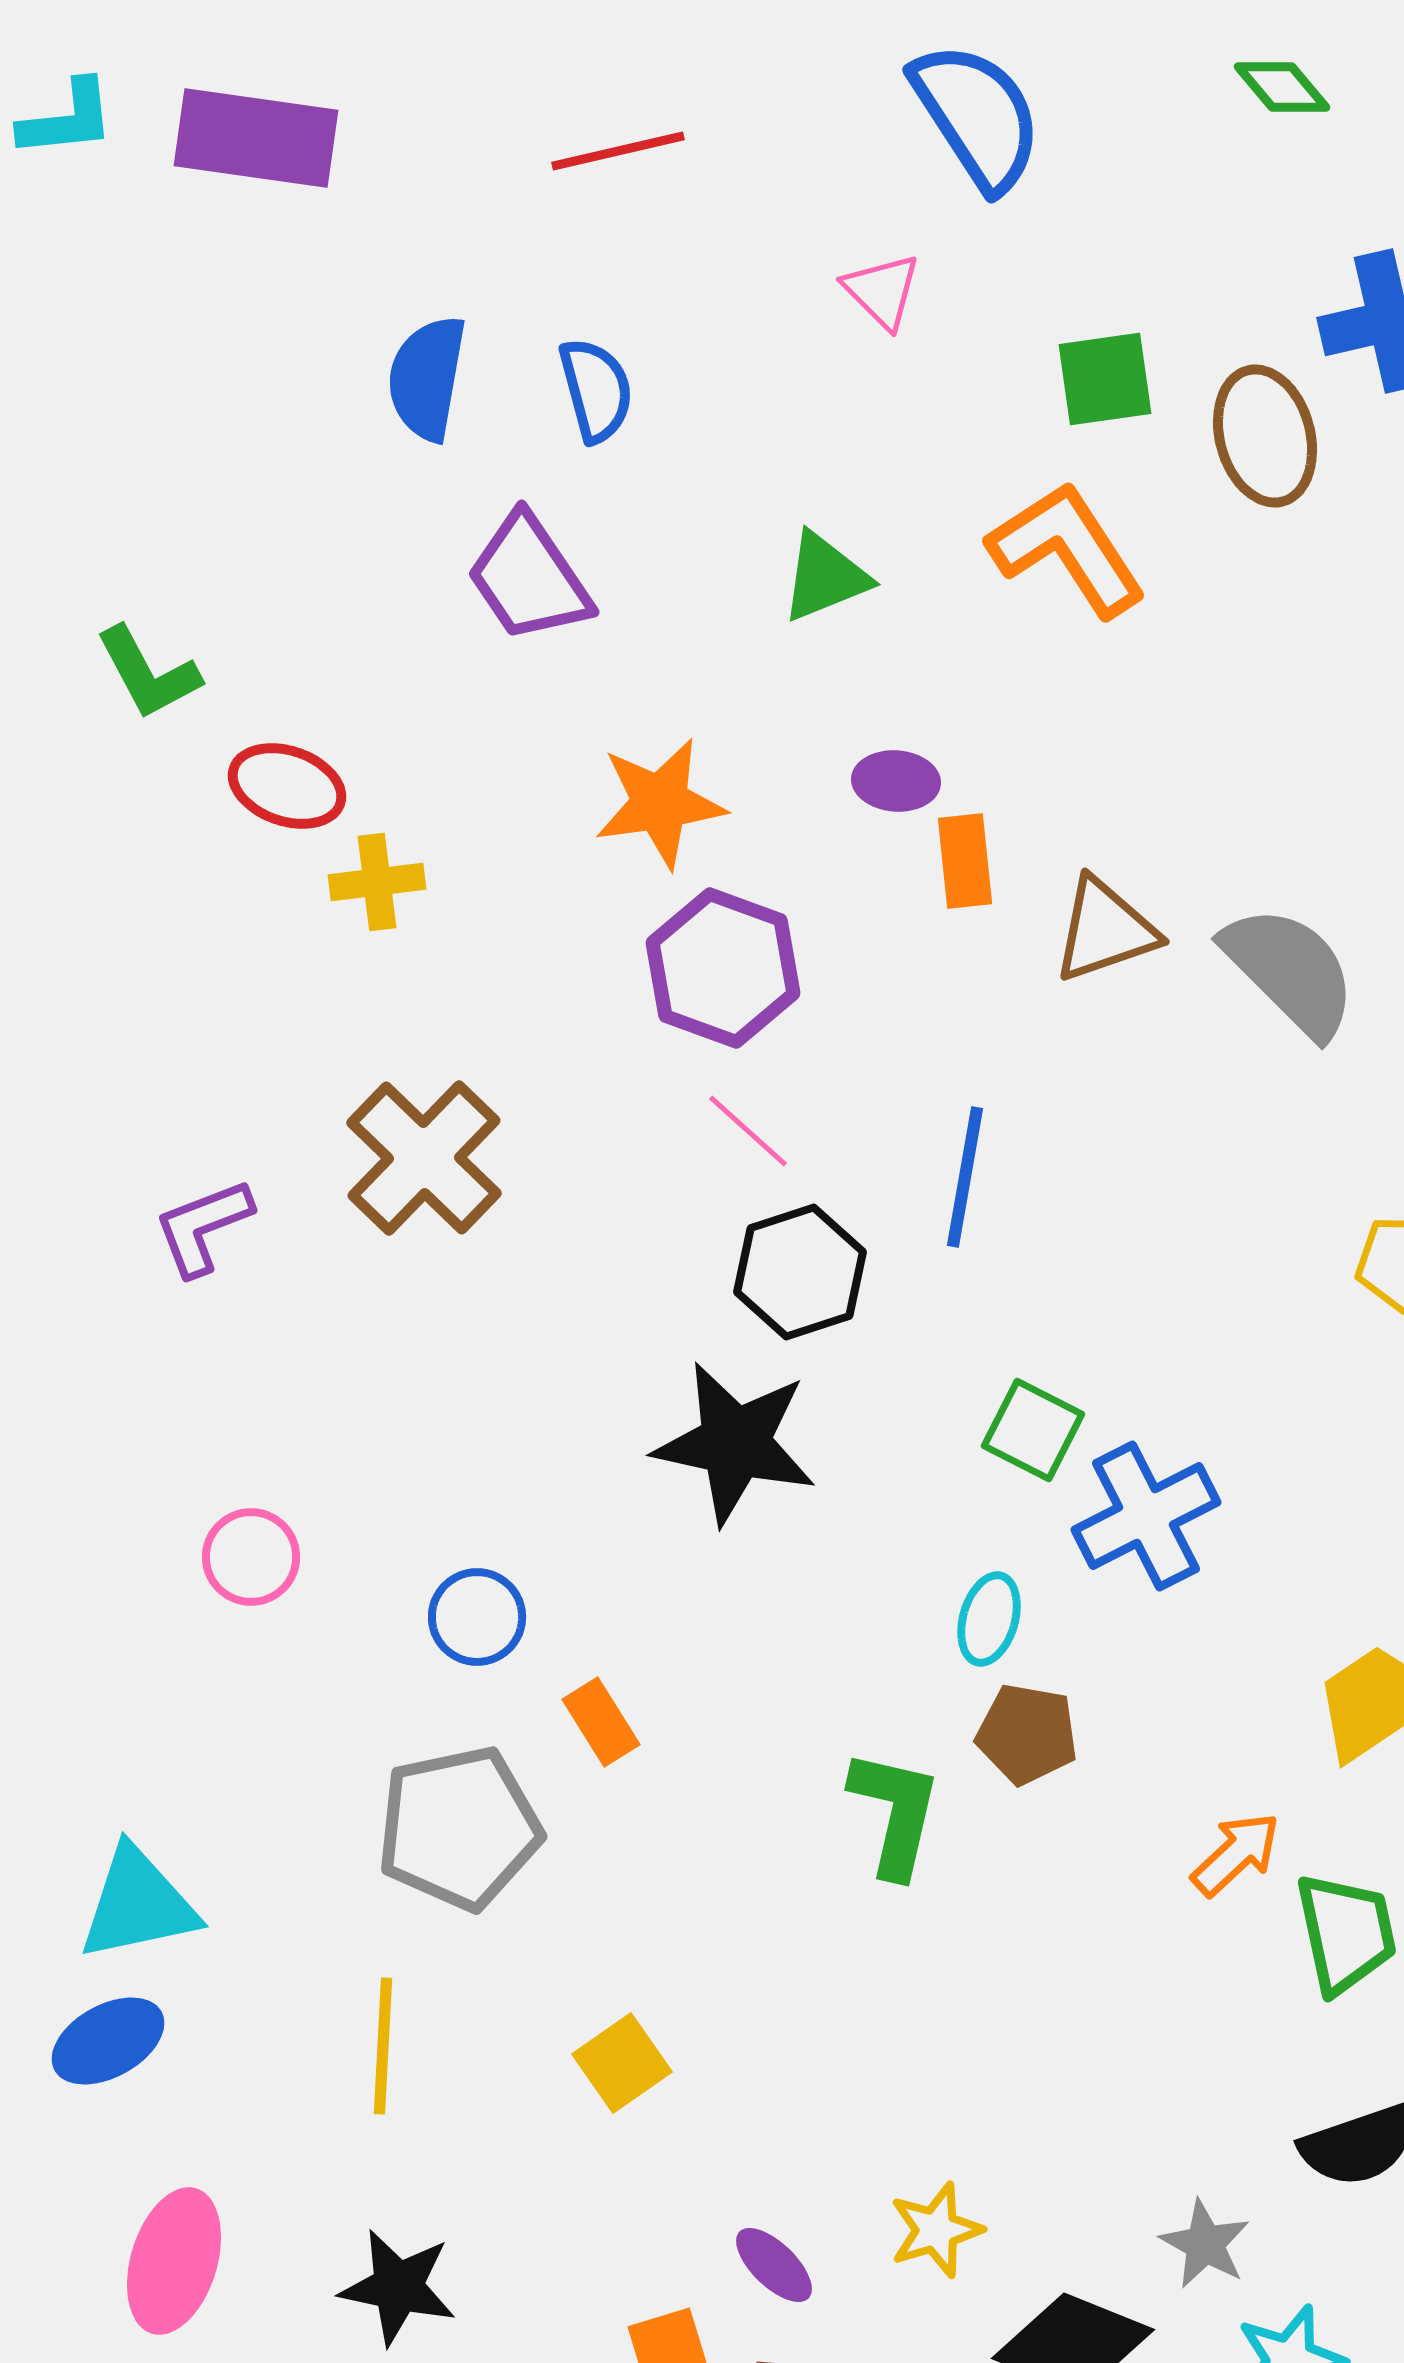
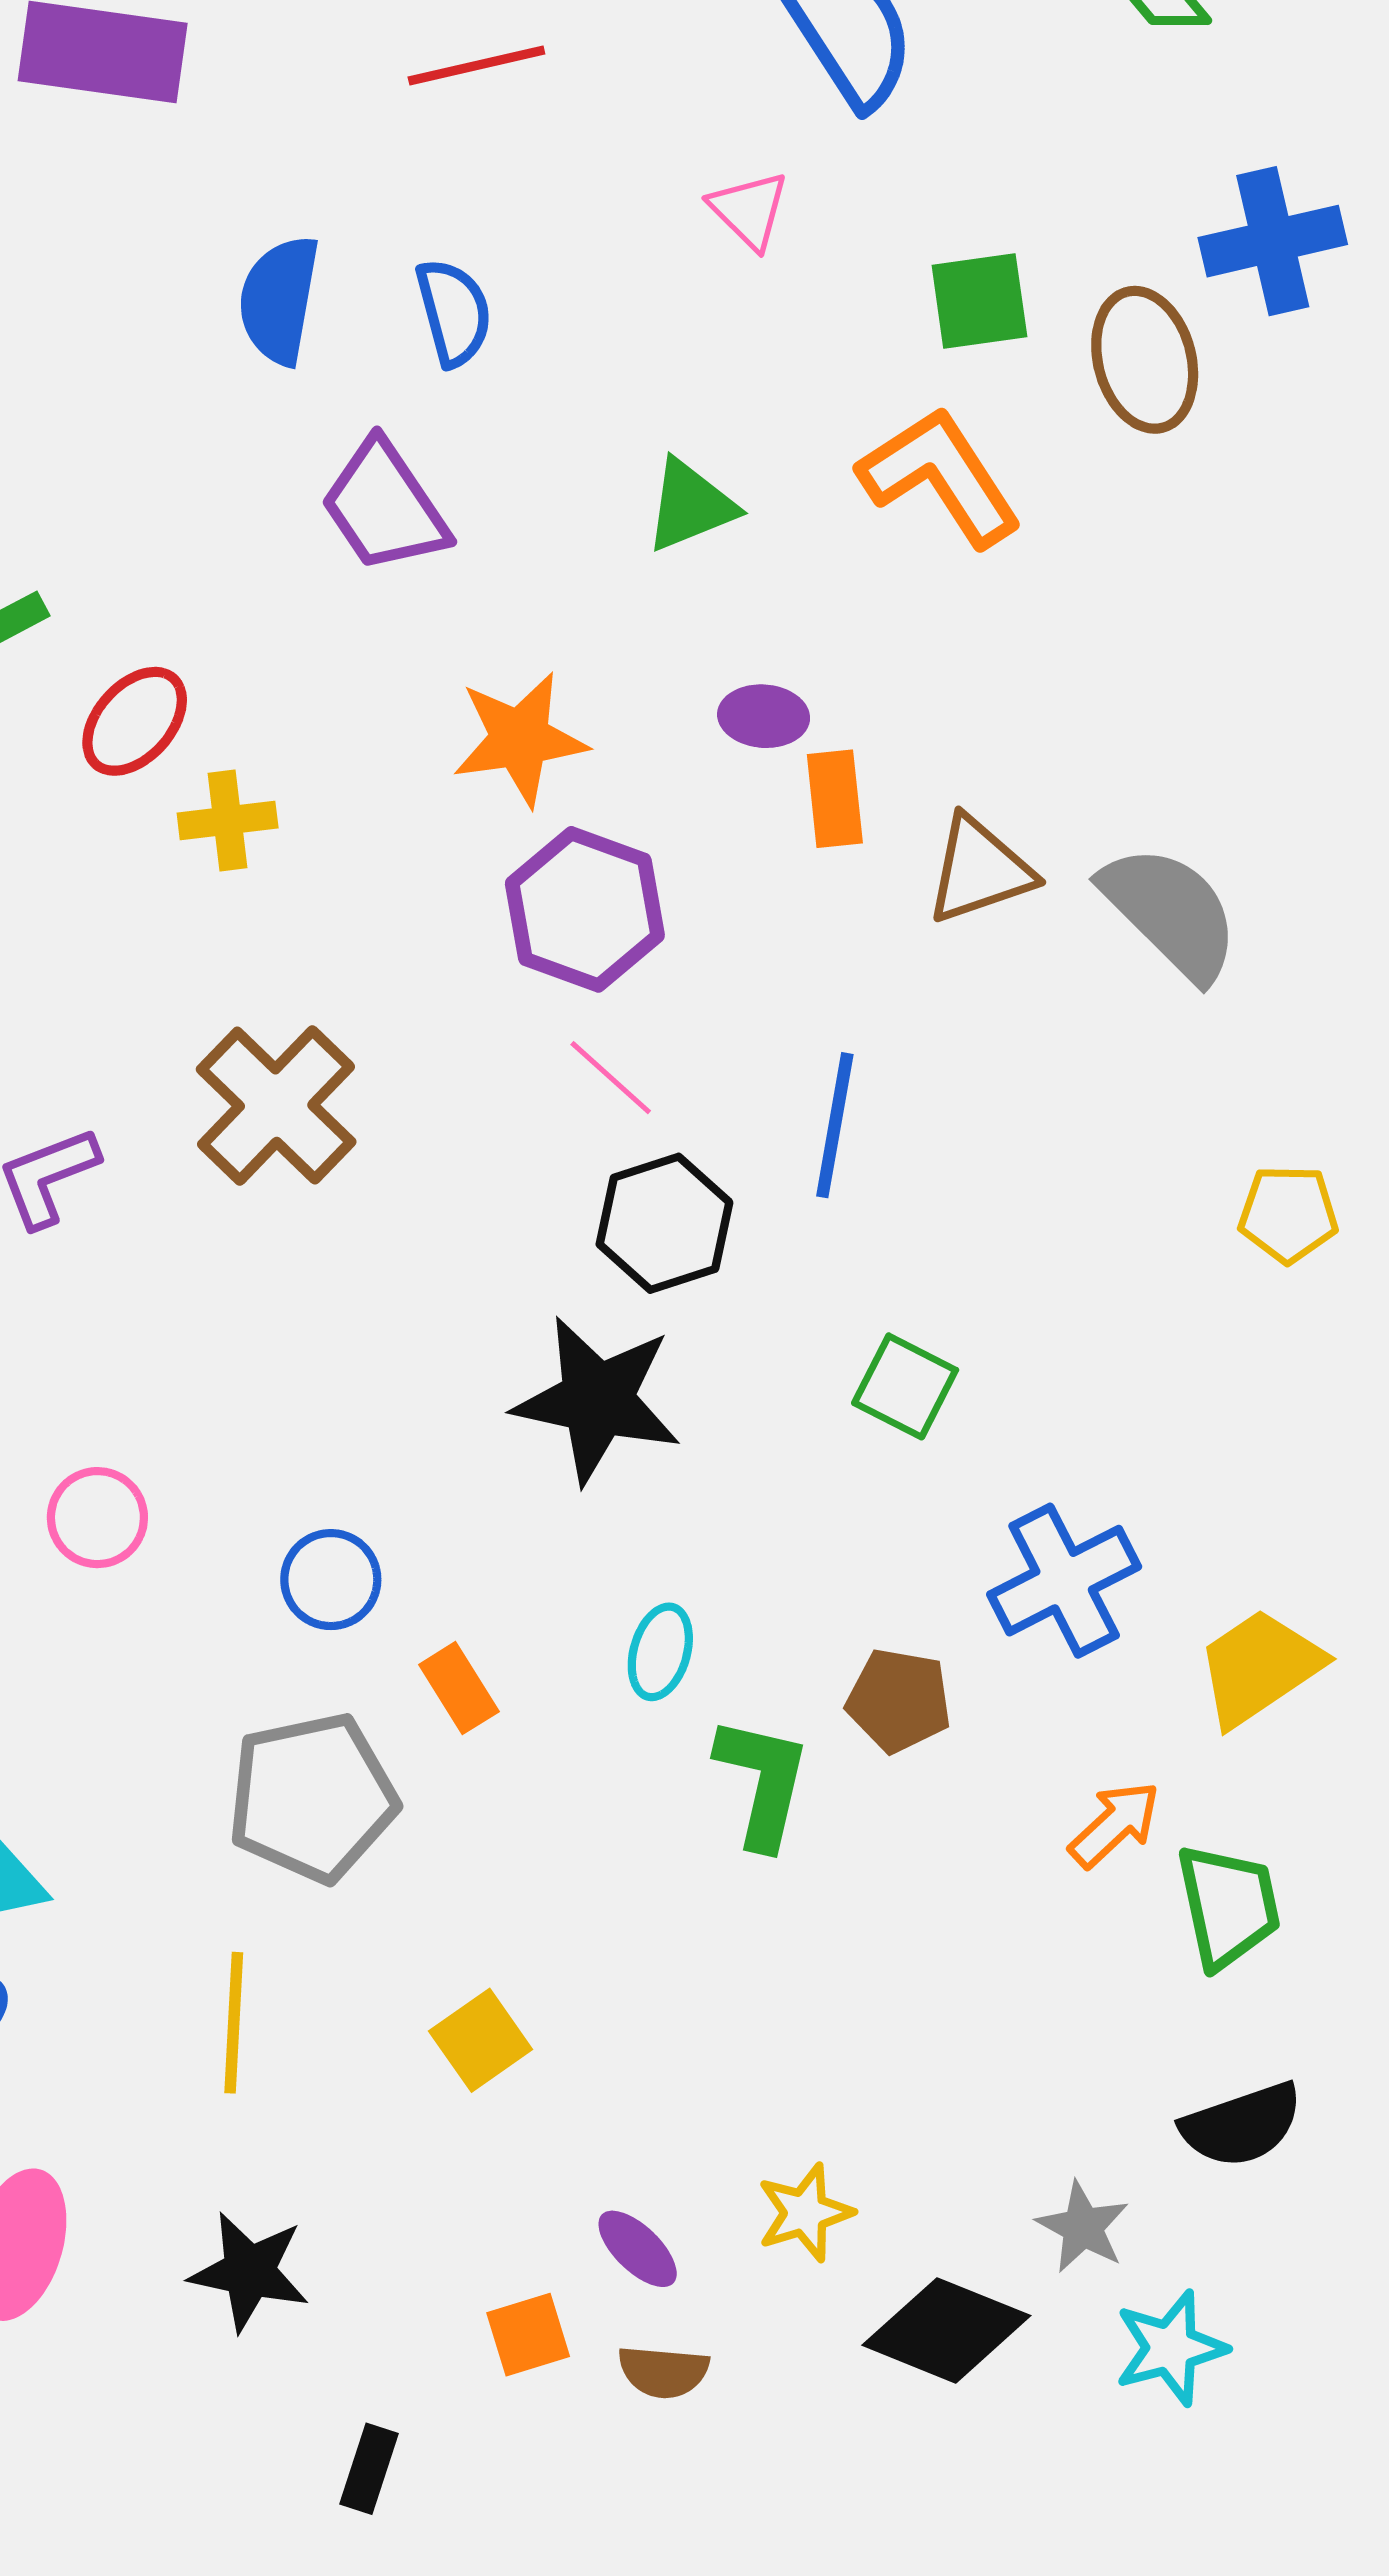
red ellipse: (287, 786) -> (135, 721), turned -67
blue cross: (1146, 1516) -> (1064, 1581), moved
cyan ellipse: (989, 1619) -> (660, 1652), moved

